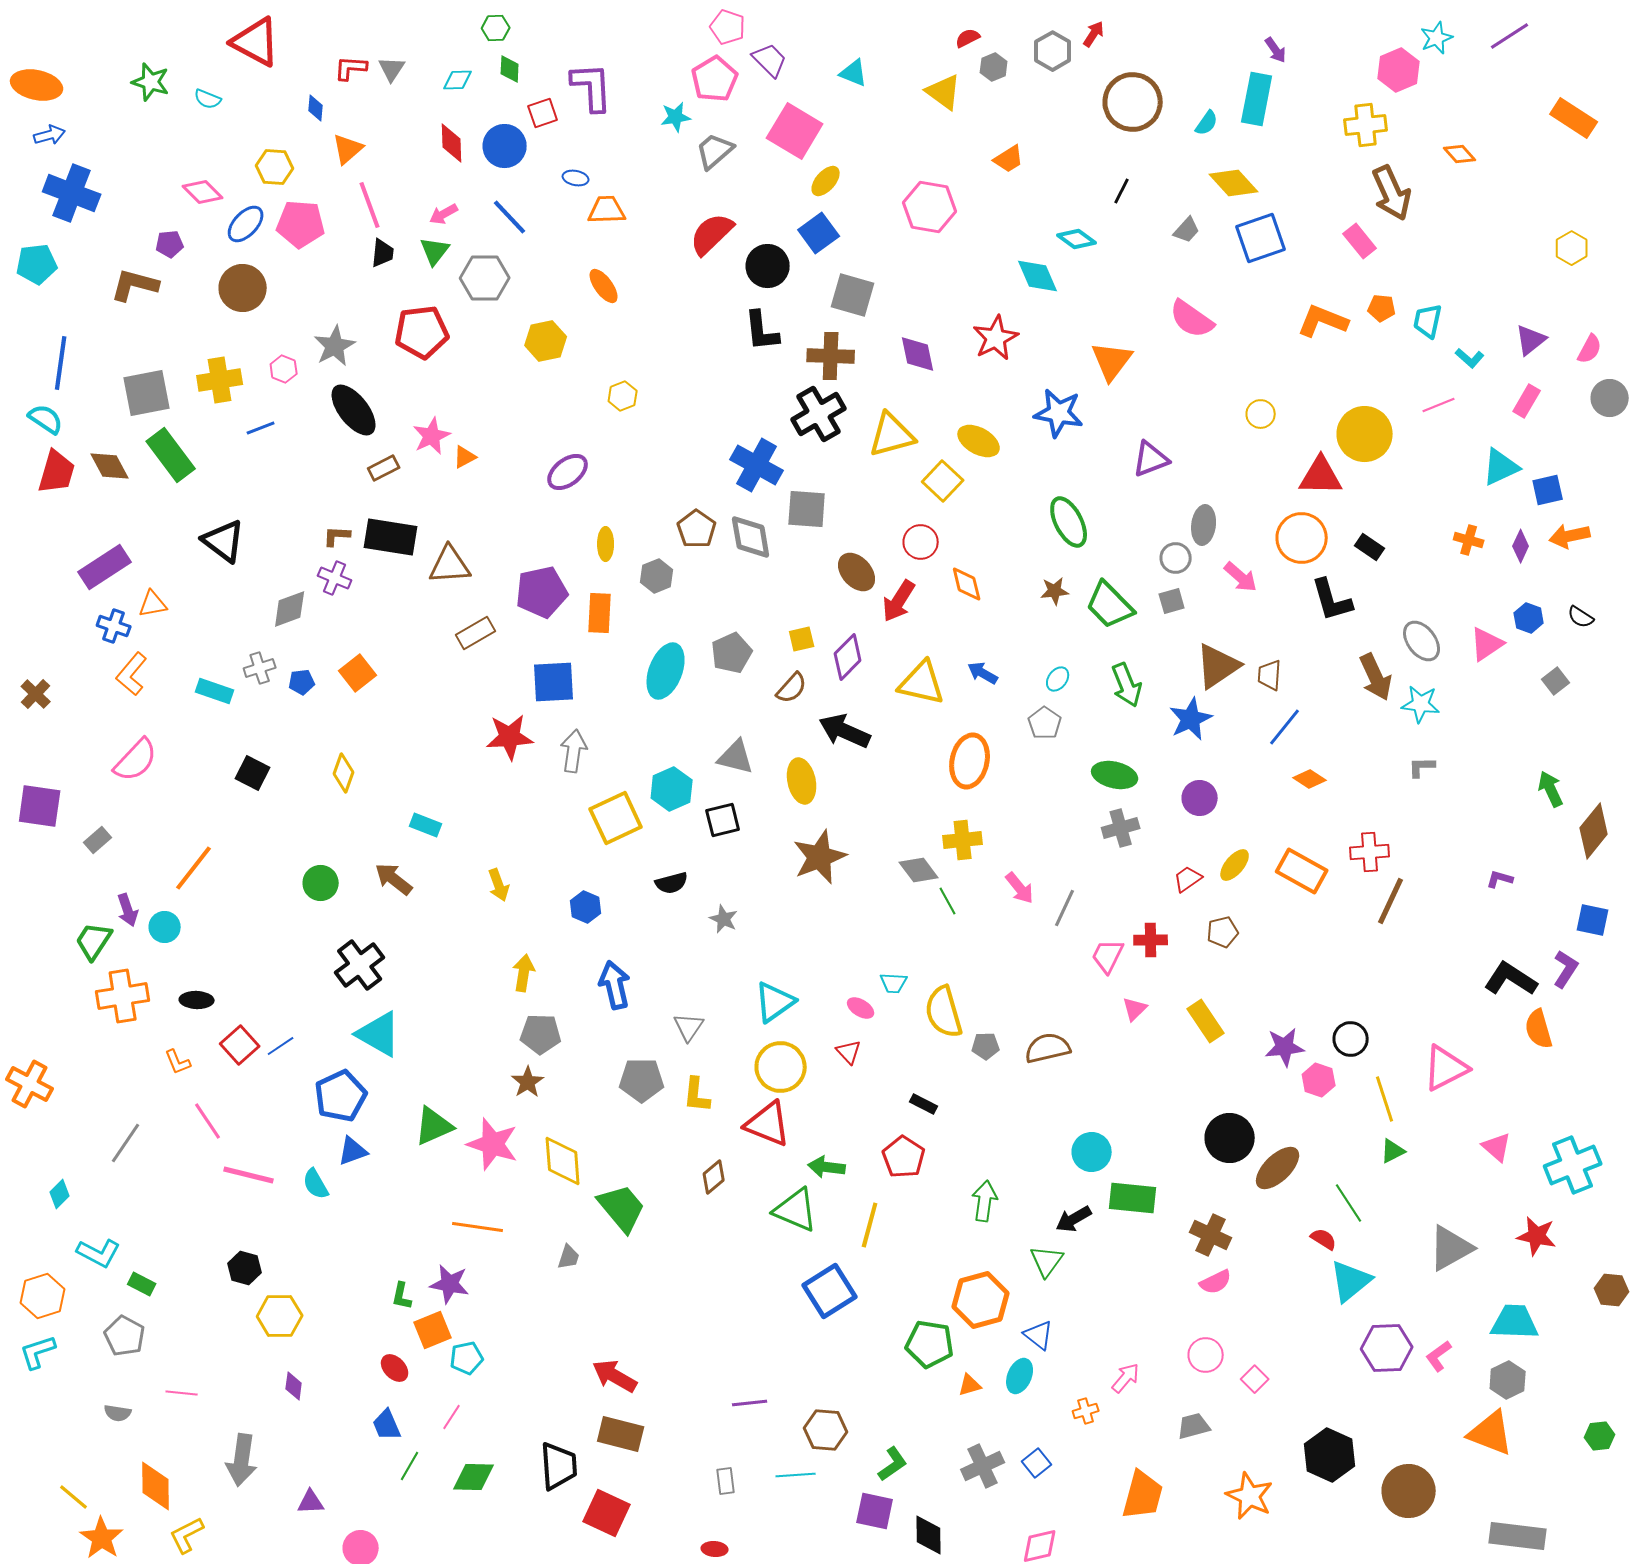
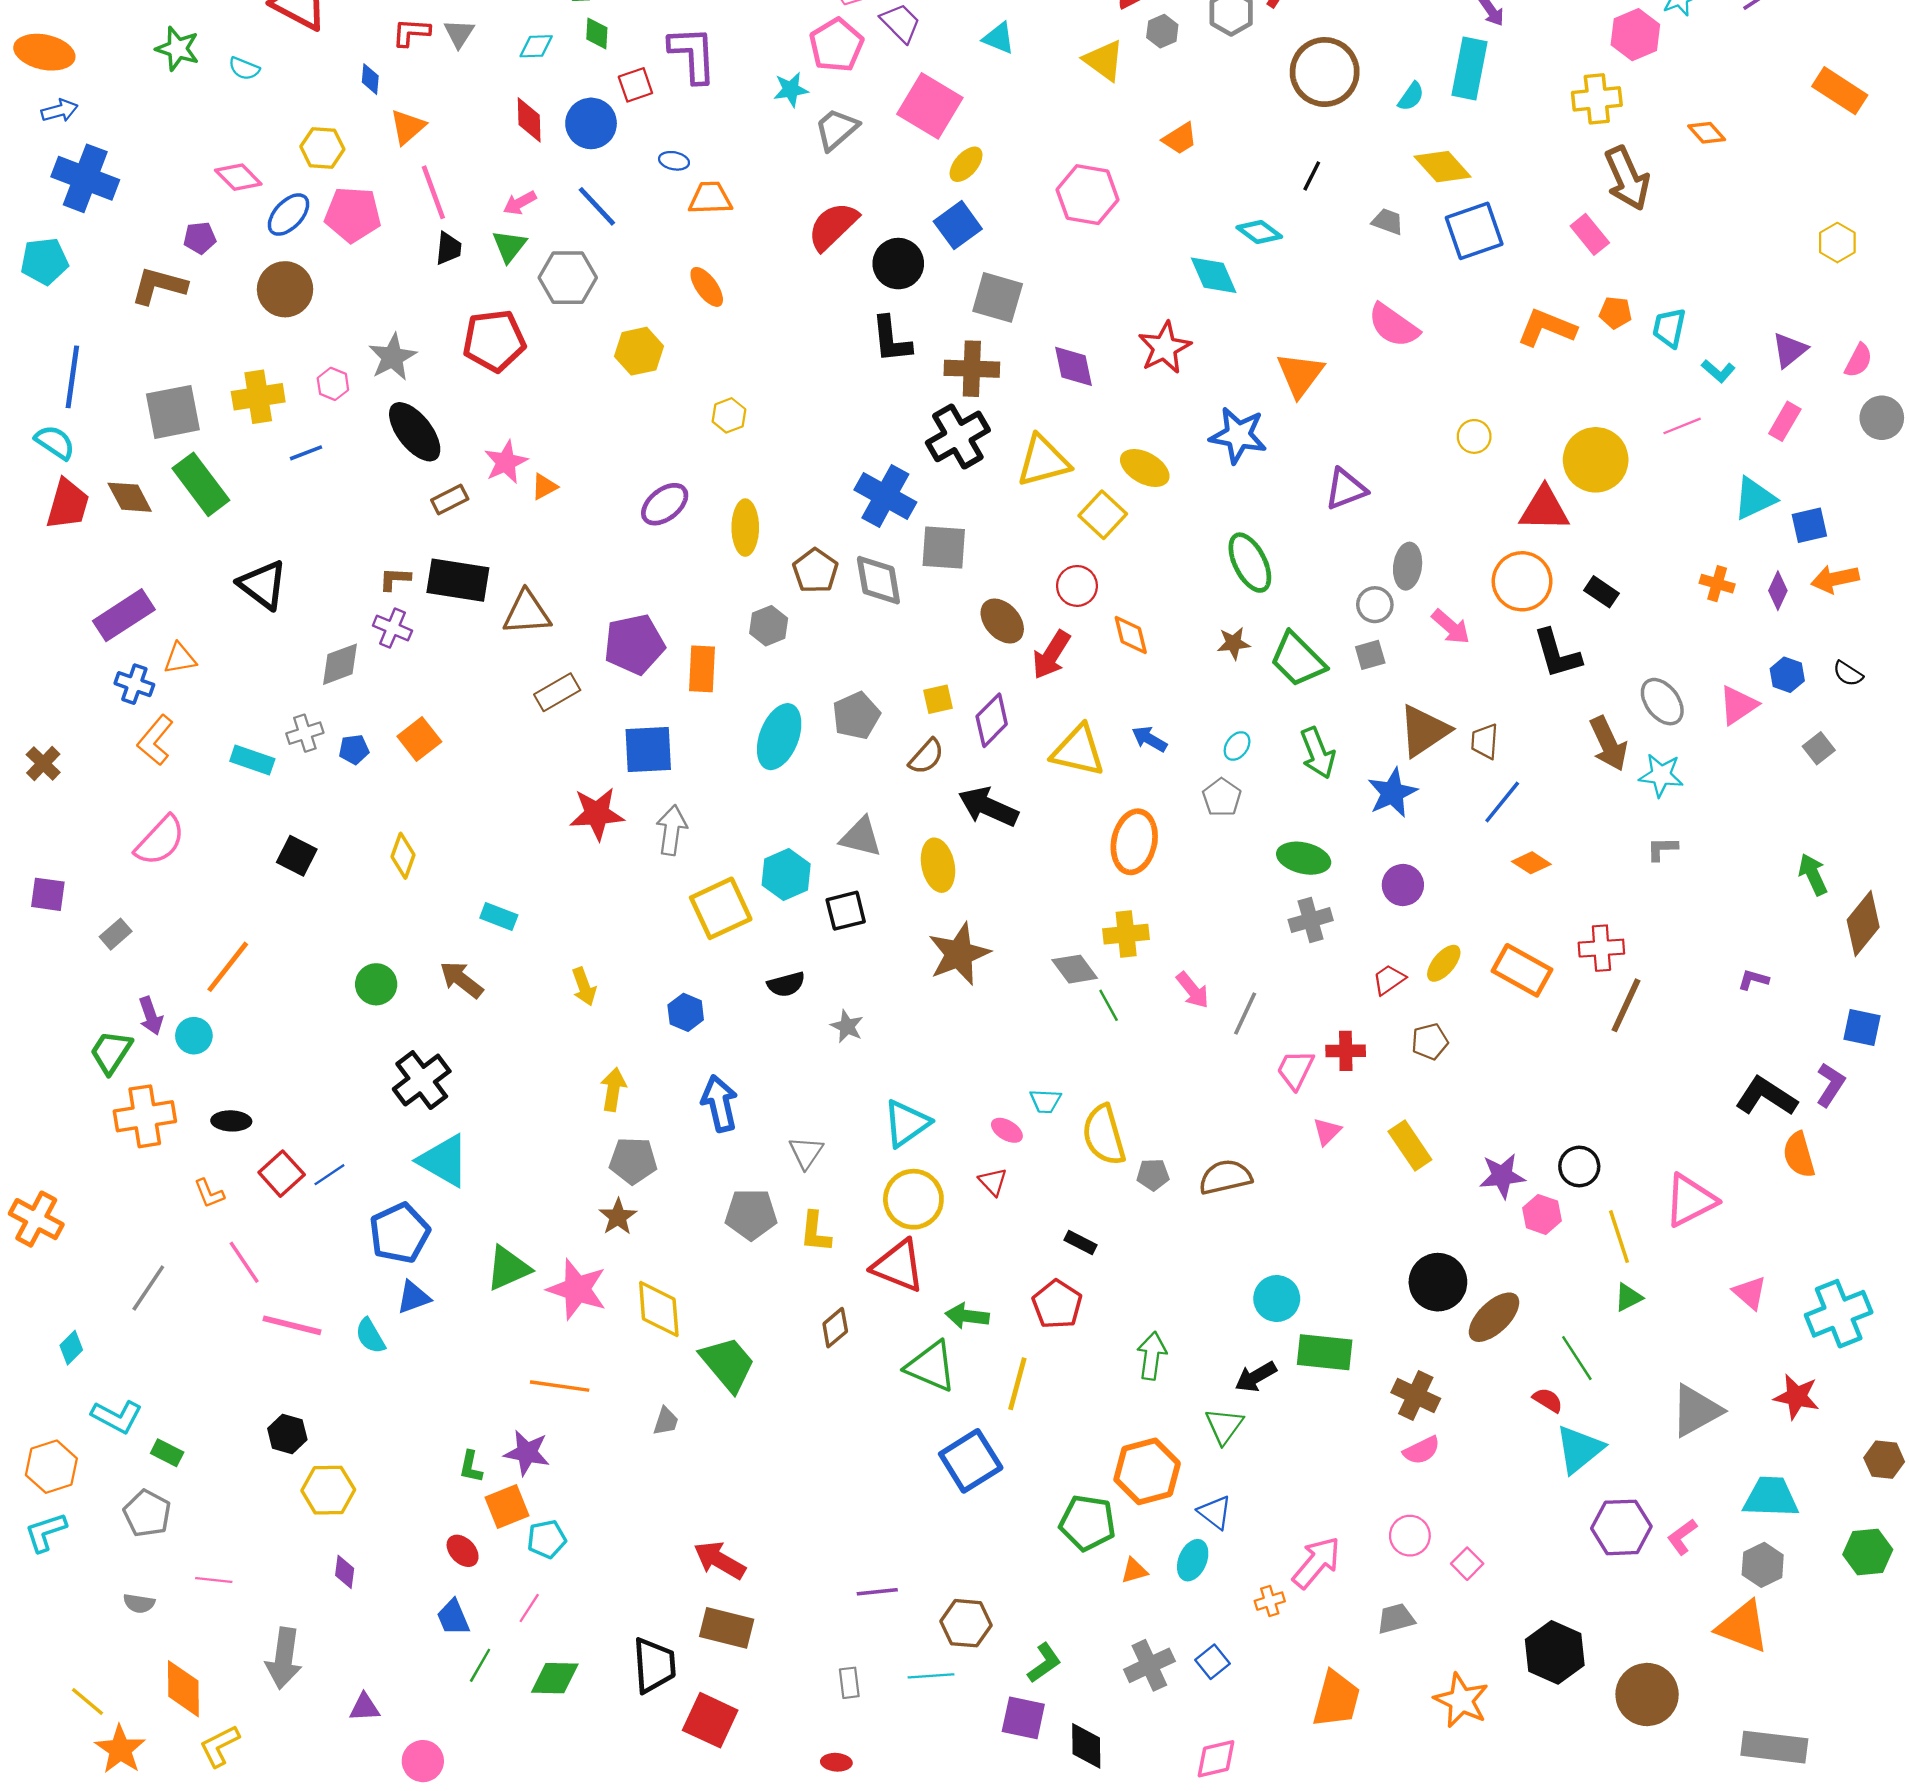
gray trapezoid: (1187, 230) -> (1388, 222), turned -112
yellow ellipse: (606, 544) -> (745, 528), moved, size x1.4
purple square: (40, 806) -> (48, 894), size x0.7
pink arrow: (1126, 1378) -> (1316, 1562), size x1.5
green hexagon: (1600, 1436) -> (1868, 1552), moved, size x1.4

